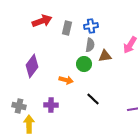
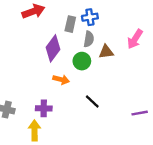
gray rectangle: (67, 28) -> (70, 24), moved
purple diamond: (32, 66) -> (53, 48), moved
yellow arrow: (29, 124) -> (34, 130), moved

